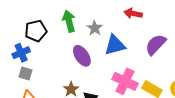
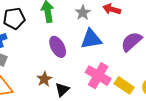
gray star: (95, 28) -> (83, 13), moved

